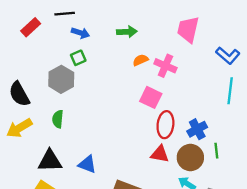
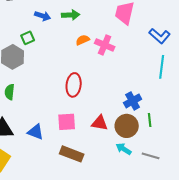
blue arrow: (80, 33) -> (43, 16), moved
pink square: (151, 97) -> (67, 122), moved, turned -30
red ellipse: (165, 125) -> (74, 85), moved

